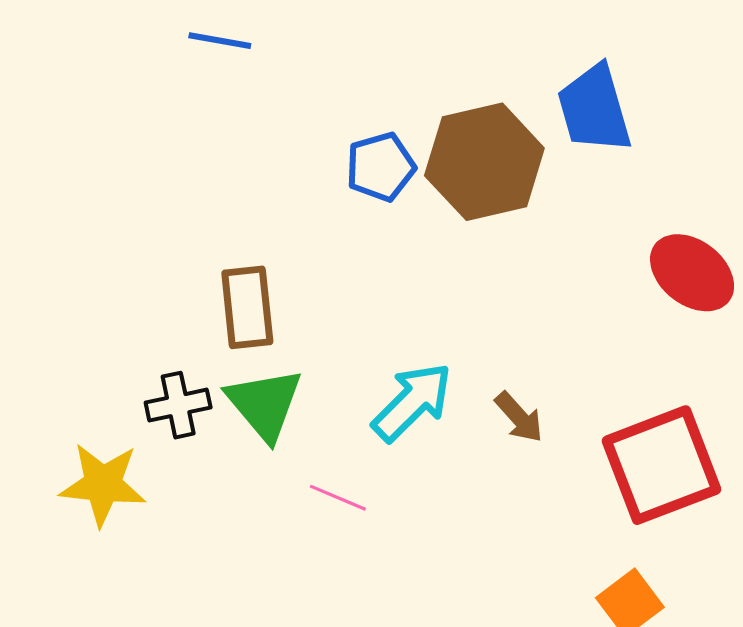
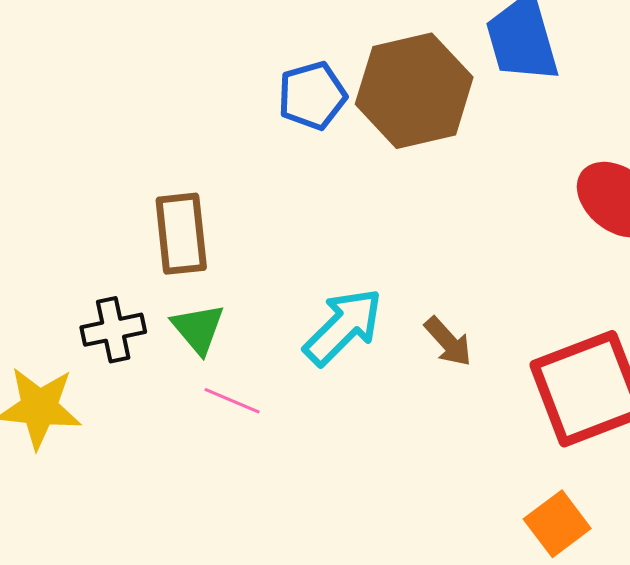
green triangle: (265, 404) -> (198, 329), size x0.7
pink line: (338, 498) -> (232, 401), moved

